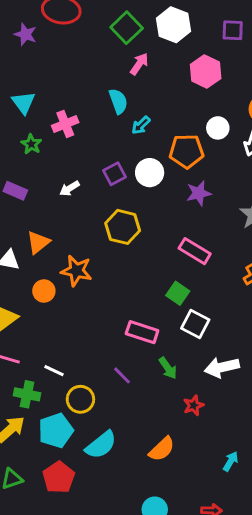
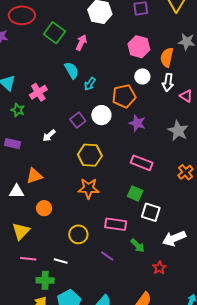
green square: (127, 28) -> (54, 33), moved
pink hexagon: (206, 71) -> (139, 47), moved
purple star: (199, 193) -> (137, 123), turned -30
orange triangle: (38, 242) -> (34, 176), turned 30
orange star: (76, 271) -> (89, 188), moved
yellow circle: (80, 399) -> (78, 234), moved

